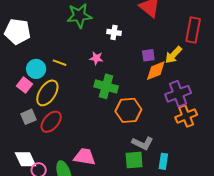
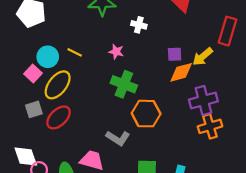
gray L-shape: (143, 143) -> (118, 138), moved

